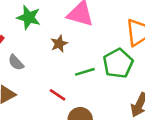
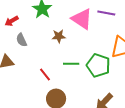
green pentagon: (118, 63) -> (98, 65), turned 30

